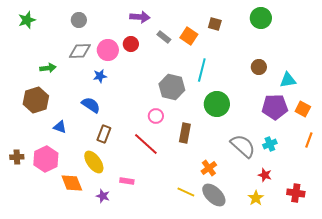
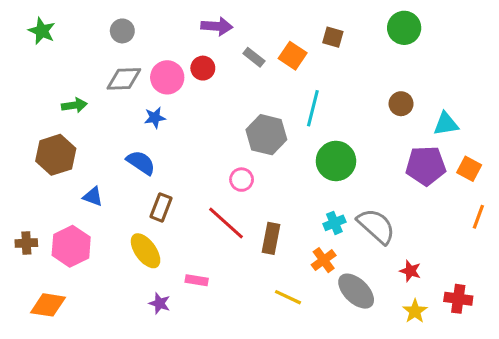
green star: (27, 20) -> (42, 31), turned -30
brown rectangle: (185, 133) -> (271, 238), moved
cyan cross: (270, 144) -> (334, 223), moved
orange diamond: (72, 183) -> (48, 305), moved, turned -60
gray ellipse: (214, 195) -> (356, 291), moved
yellow star: (256, 198) -> (415, 311), moved

